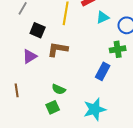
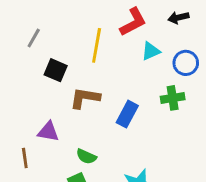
purple triangle: (30, 56) -> (48, 132), moved, turned 42
blue rectangle: (103, 71) -> (127, 114), moved

